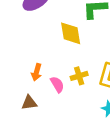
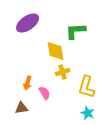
yellow cross: (79, 76) -> (63, 72), moved

